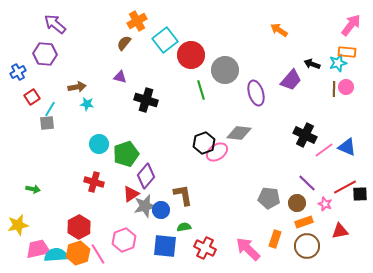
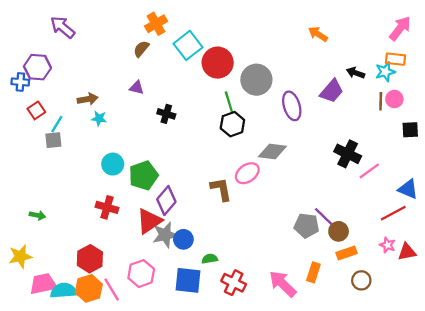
purple hexagon: (45, 54) -> (37, 67), moved
blue cross: (18, 72) -> (20, 82), turned 35
black cross: (146, 100) -> (166, 114), size x0.7
black hexagon: (204, 143) -> (232, 124), moved
blue triangle: (347, 147) -> (408, 189), moved
purple line: (307, 183) -> (324, 217), moved
red triangle: (131, 194) -> (149, 221), size x1.4
black square: (360, 194) -> (410, 130), moved
brown L-shape: (183, 195) -> (221, 189), moved
pink star: (325, 204) -> (388, 245), moved
red triangle: (340, 231) -> (407, 252), moved
brown circle: (307, 246) -> (361, 280), moved, size x0.7

